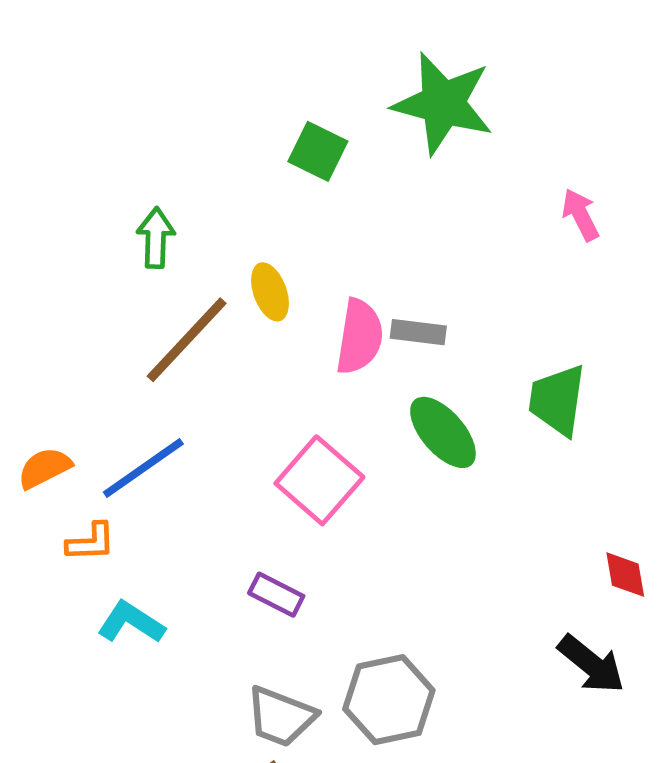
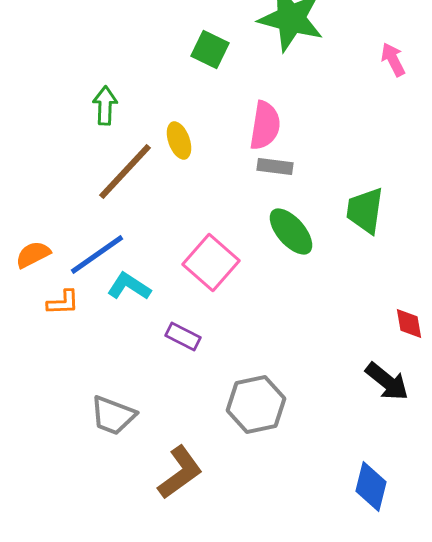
pink arrow: (580, 215) -> (393, 60), moved
pink semicircle: (360, 337) -> (265, 126), moved
cyan L-shape: (131, 622) -> (129, 286), moved
gray trapezoid: (281, 717) -> (113, 416), moved

